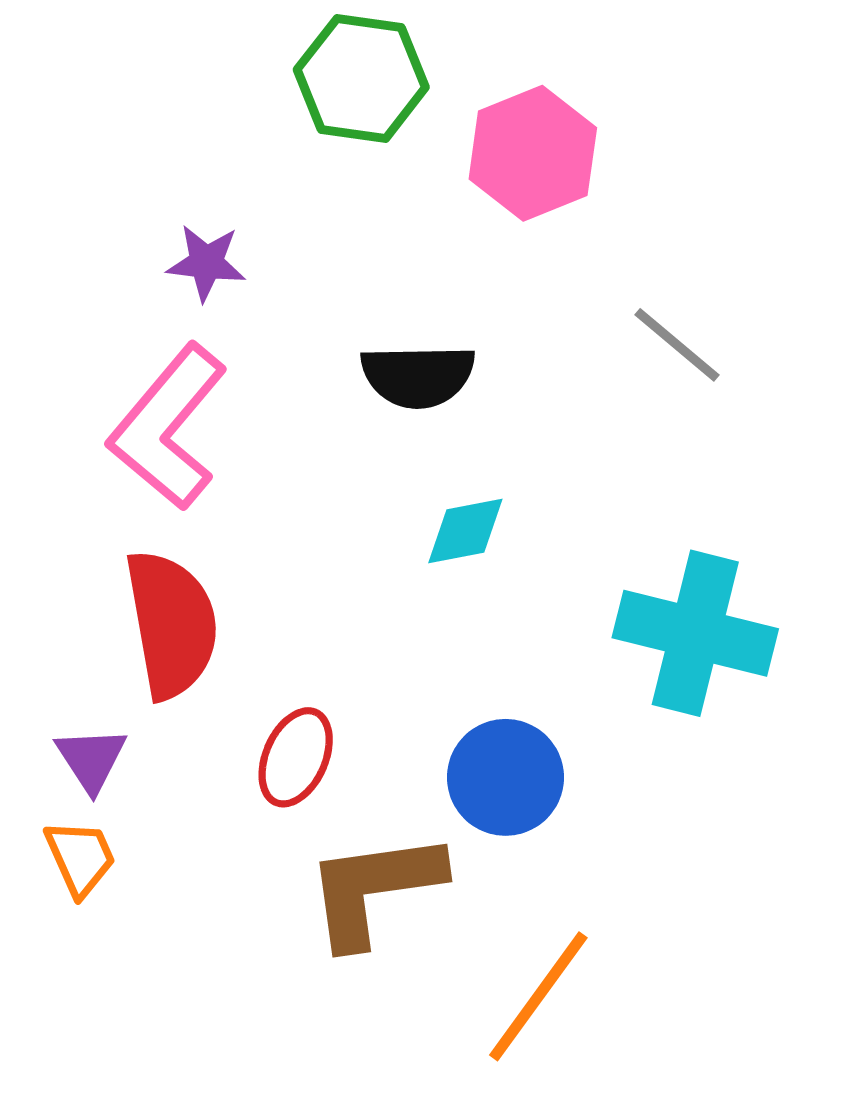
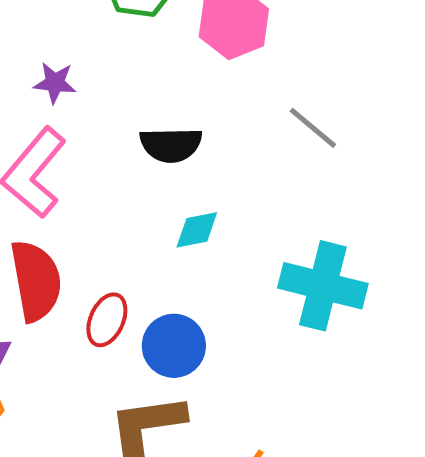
red ellipse: (296, 757) -> (107, 320), moved
blue circle: (505, 777) -> (174, 346), moved

